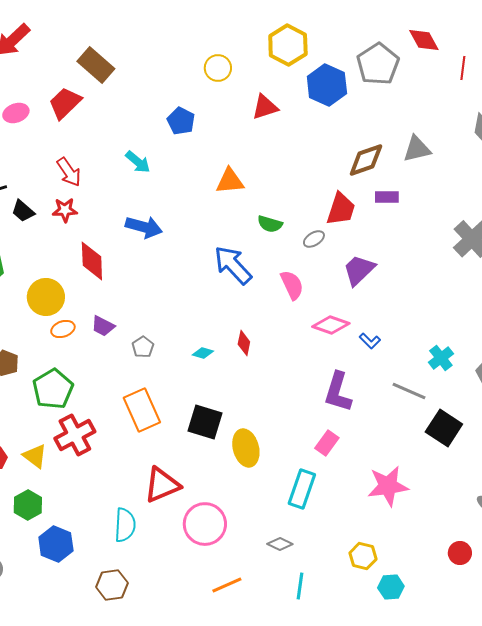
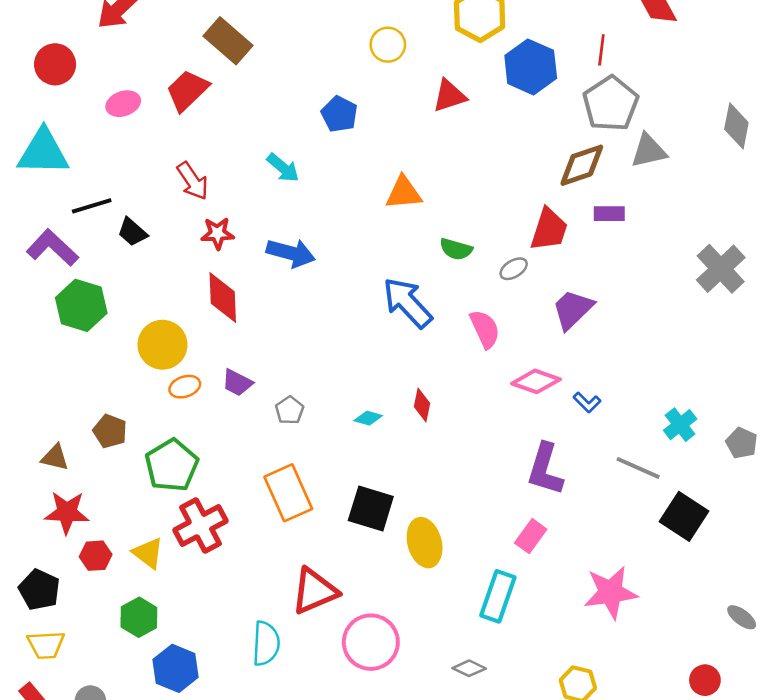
gray pentagon: (378, 64) -> (611, 104), moved
red line: (463, 68) -> (601, 50), moved
red star: (65, 210) -> (218, 233), moved

